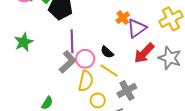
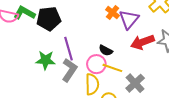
green star: (24, 42) -> (46, 60), moved, turned -30
red arrow: (144, 53) -> (142, 42), turned 40
pink circle: (85, 59) -> (96, 64), moved

